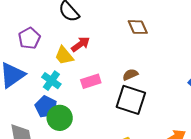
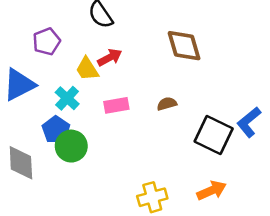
brown diamond: (138, 27) -> (184, 46), size x1.4
black square: (131, 100) -> (214, 135), moved

